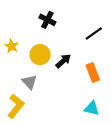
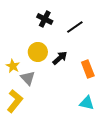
black line: (94, 34) -> (75, 27), moved
yellow star: (12, 46) -> (13, 66), moved

